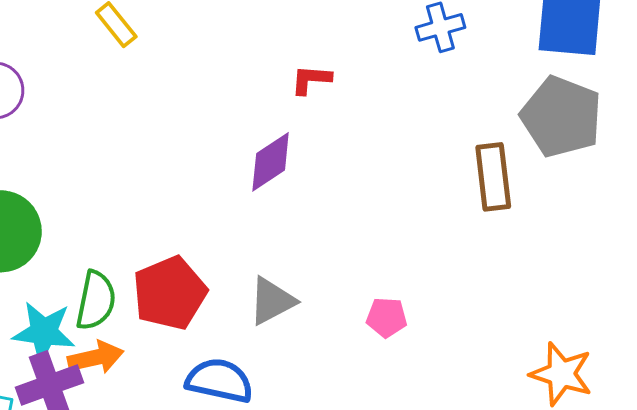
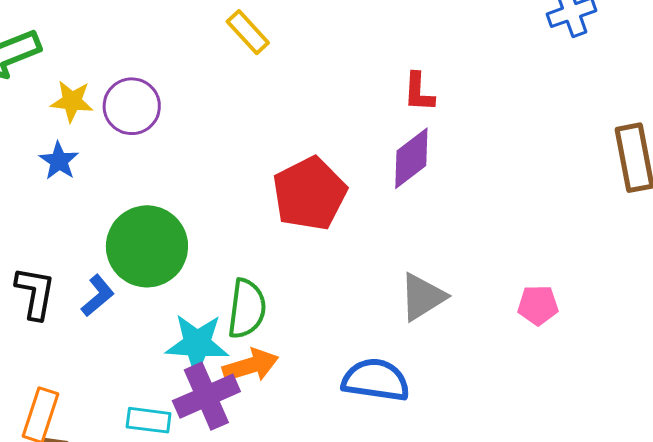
red L-shape: (311, 80) -> (419, 92), moved, turned -87
red pentagon: (170, 293) -> (309, 194), moved

